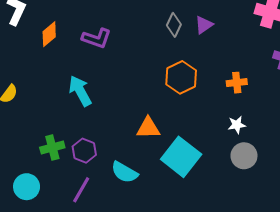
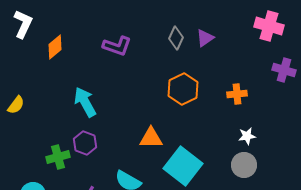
purple L-shape: (97, 38) -> (117, 46), moved
white star: (237, 125) -> (247, 136), moved
purple hexagon: (84, 151) -> (85, 143), moved

